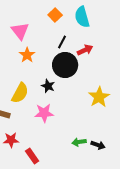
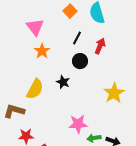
red arrow: (85, 50) -> (100, 46), turned -42
black circle: (65, 65) -> (80, 61), size x0.6
pink star: (44, 113) -> (78, 124), moved

